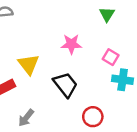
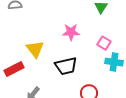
black trapezoid: (65, 85) -> (66, 66), turned 115

